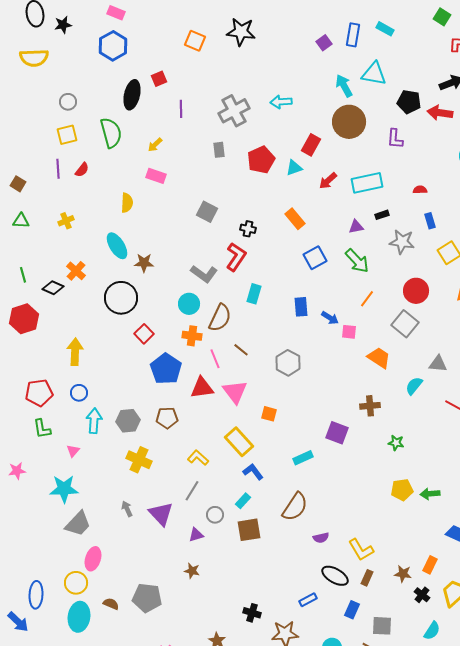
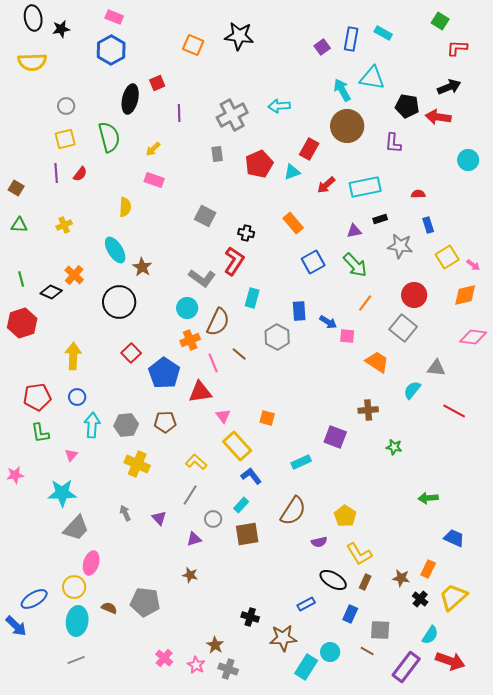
brown star: (144, 263) -> (142, 267), turned 30
red square: (144, 334) -> (131, 353), moved
orange cross: (192, 336) -> (190, 340), turned -30
gray hexagon: (288, 363) -> (277, 337), moved
pink triangle: (235, 392) -> (223, 416), moved, size x0.6
yellow pentagon: (402, 490) -> (345, 516), moved, turned -30
purple triangle: (161, 514) -> (159, 518), size x0.6
blue ellipse: (36, 595) -> (34, 599), turned 56

